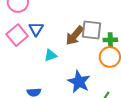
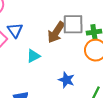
blue star: (79, 82) -> (66, 80), size x0.7

